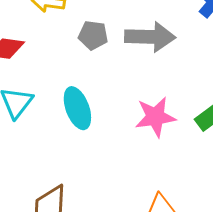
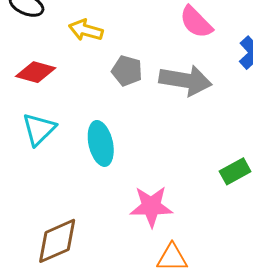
pink star: (155, 117) -> (151, 206), moved

